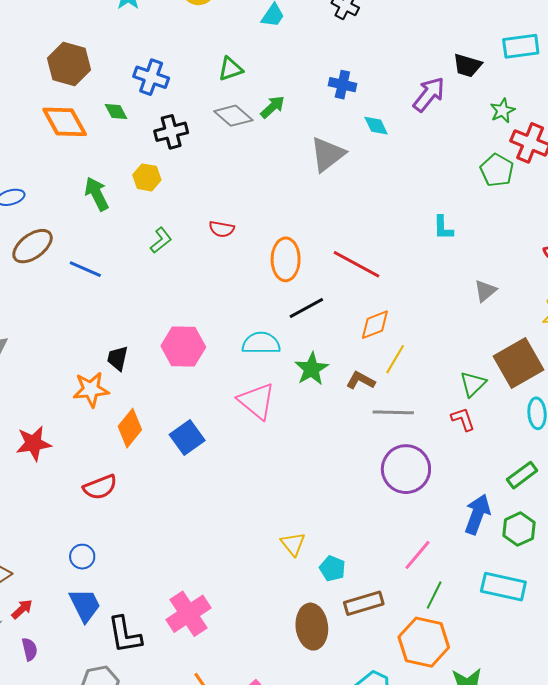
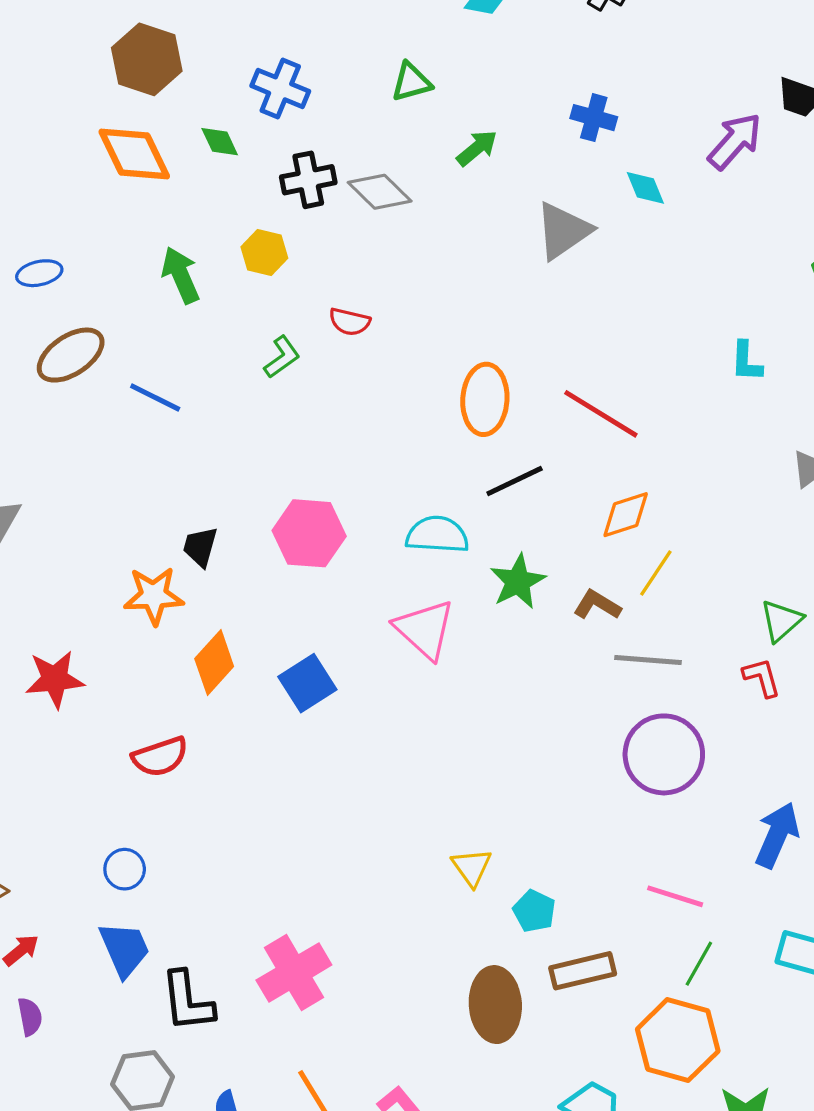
gray diamond: (233, 116) -> (380, 192), moved
red semicircle: (222, 229) -> (350, 322), moved
pink line: (417, 555) -> (675, 896), turned 64

